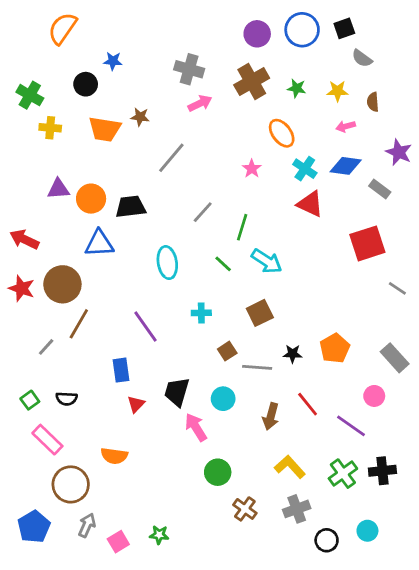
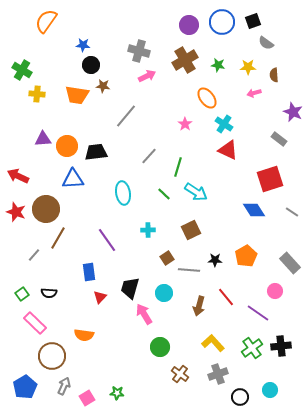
black circle: (86, 84) -> (91, 65), moved
blue diamond: (346, 166) -> (254, 210), moved, turned 50

